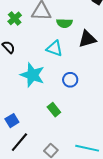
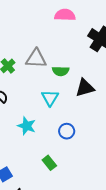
cyan triangle: (55, 48) -> (50, 98), turned 42
cyan star: (32, 75) -> (27, 126), size x0.7

